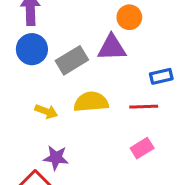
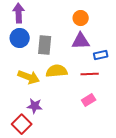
purple triangle: (112, 48) -> (81, 41), moved
gray rectangle: (72, 60) -> (45, 45), turned -54
yellow arrow: (46, 111) -> (29, 77), size x1.5

